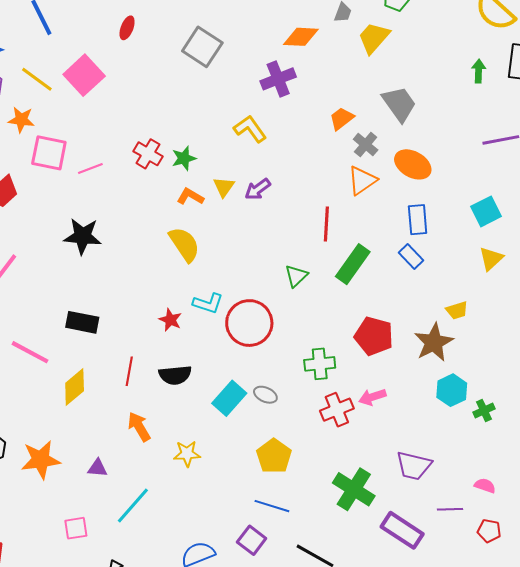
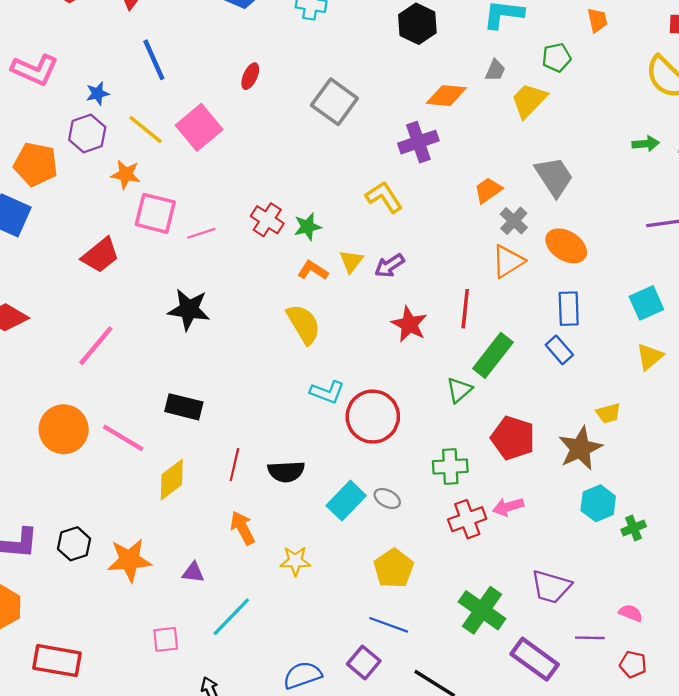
green arrow: (479, 71) -> (646, 144), turned 80
green triangle: (296, 276) -> (459, 390), moved
red star: (170, 320) -> (409, 324), moved, size x1.4

